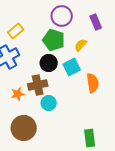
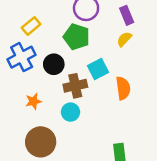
yellow semicircle: (81, 45) -> (124, 39), moved
black circle: (49, 63) -> (54, 64), moved
brown cross: (38, 85) -> (75, 86), moved

